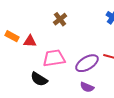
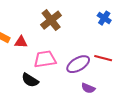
brown cross: (60, 19) -> (51, 20), size x1.5
purple semicircle: (87, 87) -> (88, 88), moved

